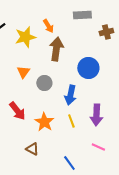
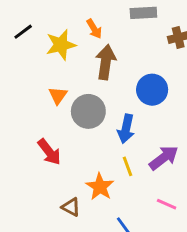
gray circle: (44, 83) -> (88, 111), size x1.5
purple arrow: (96, 115) -> (164, 158), turned -130
orange star: (44, 122) -> (100, 187), moved

